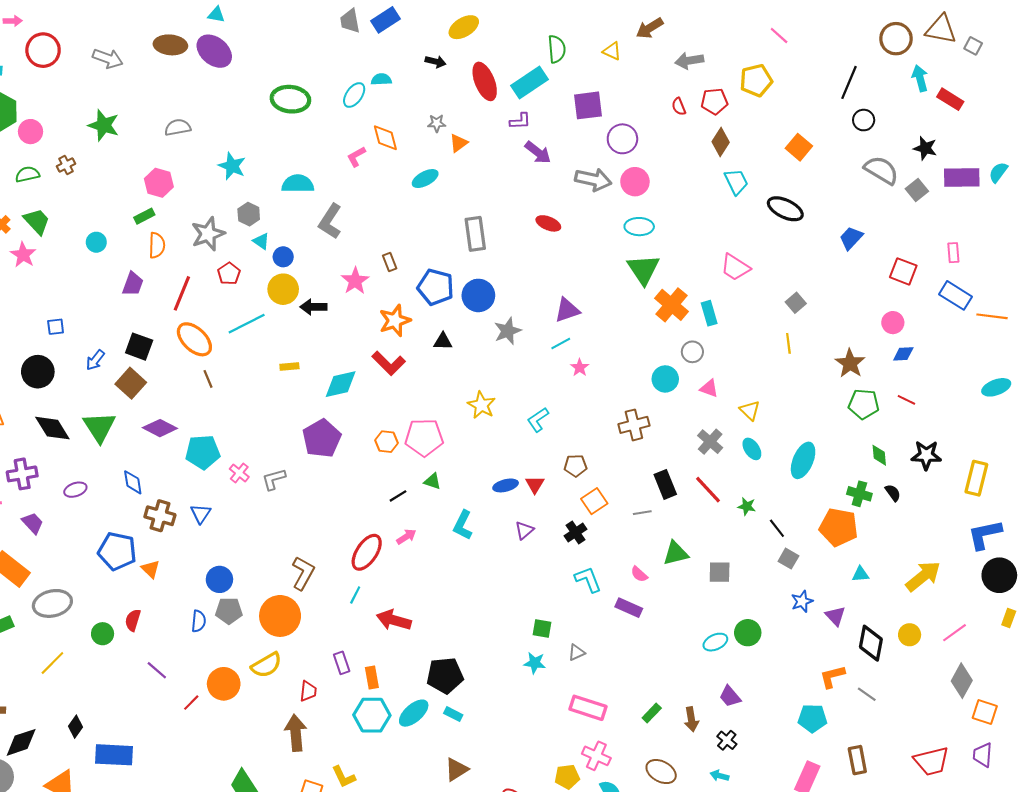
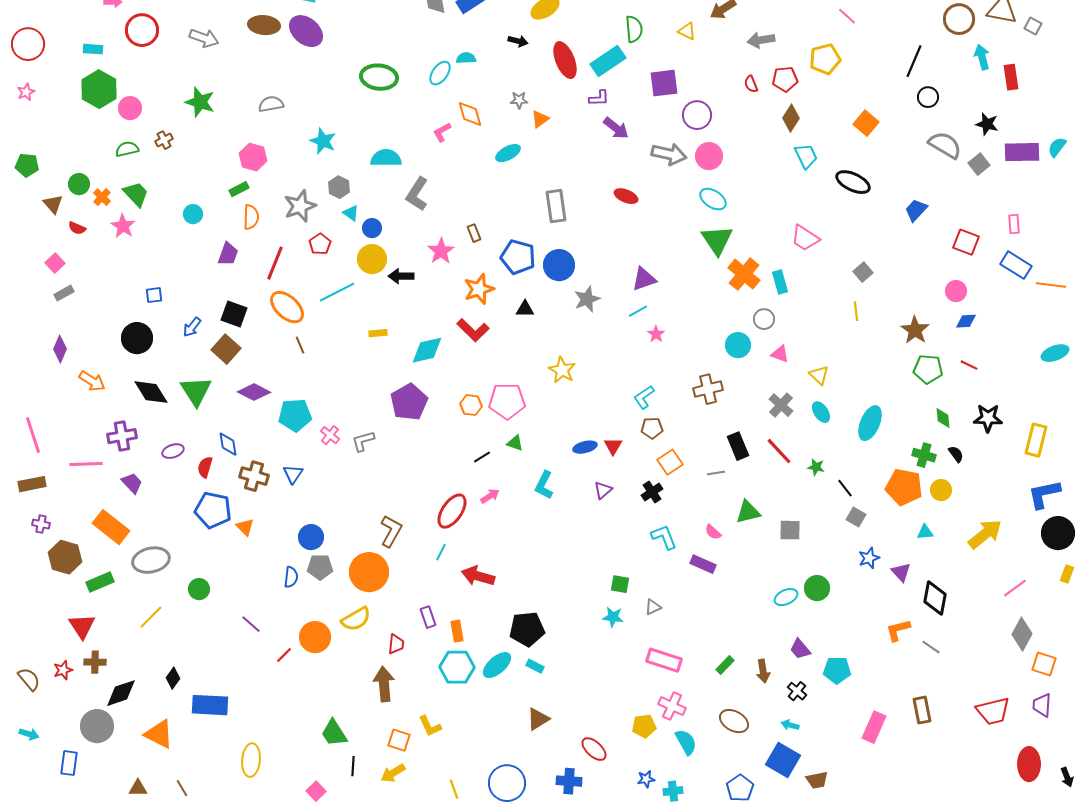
red rectangle: (950, 99) -> (1011, 77), turned 50
cyan ellipse: (639, 227) -> (713, 199), turned 32
cyan L-shape: (538, 420) -> (644, 397), moved
red semicircle: (133, 620) -> (205, 467), moved
yellow circle: (910, 635) -> (941, 490), moved
cyan pentagon: (812, 718) -> (837, 670), moved

